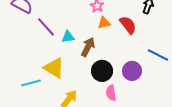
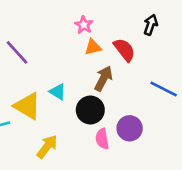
cyan triangle: (68, 37) -> (58, 92), moved, turned 40
brown arrow: (88, 47) -> (103, 79), moved
purple circle: (132, 71) -> (130, 128), moved

